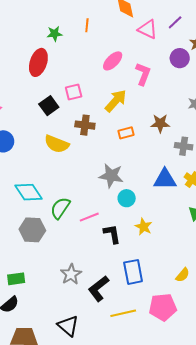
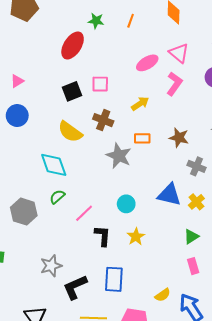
pink triangle: (148, 29) -> (179, 53), moved
yellow arrow: (116, 101) -> (140, 104), size x0.7
gray star: (111, 176) -> (119, 156), moved
cyan diamond: (28, 192) -> (54, 165), moved
green semicircle: (60, 208) -> (57, 197), size x0.7
pink line: (89, 217) -> (84, 213), turned -36

